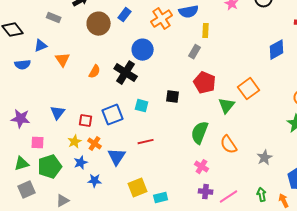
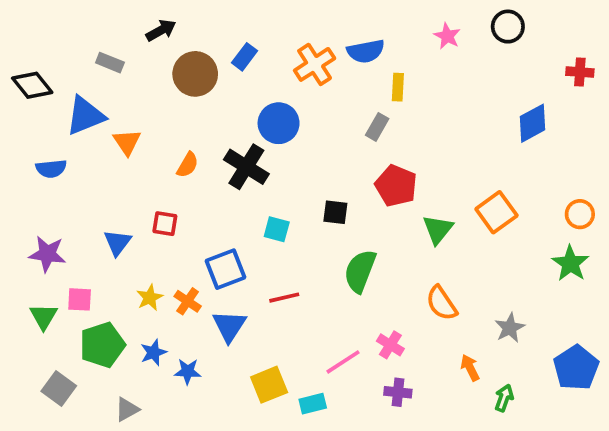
blue triangle: (41, 46) -> (85, 116), size x1.6
blue semicircle: (23, 65) -> (51, 169), moved
orange square: (249, 89) -> (496, 212), moved
blue square: (113, 115) -> (225, 269), moved
red square: (86, 121) -> (165, 224), moved
green semicircle: (200, 133) -> (360, 271), moved
blue star: (81, 163) -> (153, 352), moved
green triangle: (22, 164) -> (44, 316), moved, turned -42
gray square: (27, 190) -> (59, 388), turned -30
green arrow: (262, 195) -> (504, 398), turned 32
pink line: (229, 197) -> (343, 362), moved
orange arrow: (284, 201) -> (470, 368), moved

